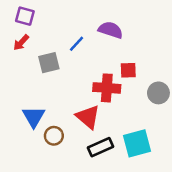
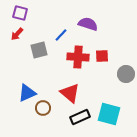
red cross: (107, 88) -> (78, 57), moved
blue triangle: (34, 117) -> (27, 93), turned 36
cyan square: (137, 143) -> (109, 114), turned 30

